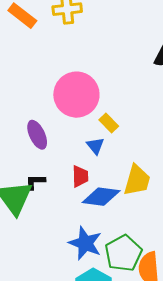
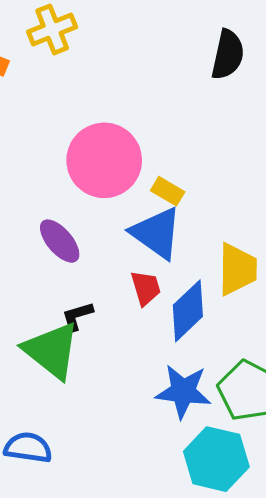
blue triangle: (95, 146) -> (156, 233), size x1.8
blue diamond: (101, 197) -> (188, 311), turned -36

